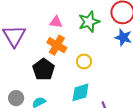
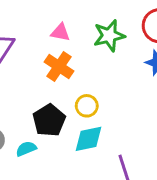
yellow circle: (84, 61) -> (87, 106), moved
black pentagon: (44, 69) -> (49, 120), moved

